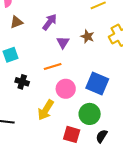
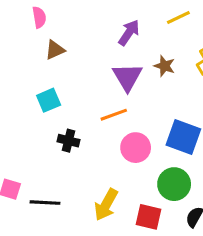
purple arrow: (50, 22) -> (129, 33), moved
purple triangle: (63, 42) -> (127, 77), size x1.5
yellow arrow: (46, 110) -> (106, 205), moved

